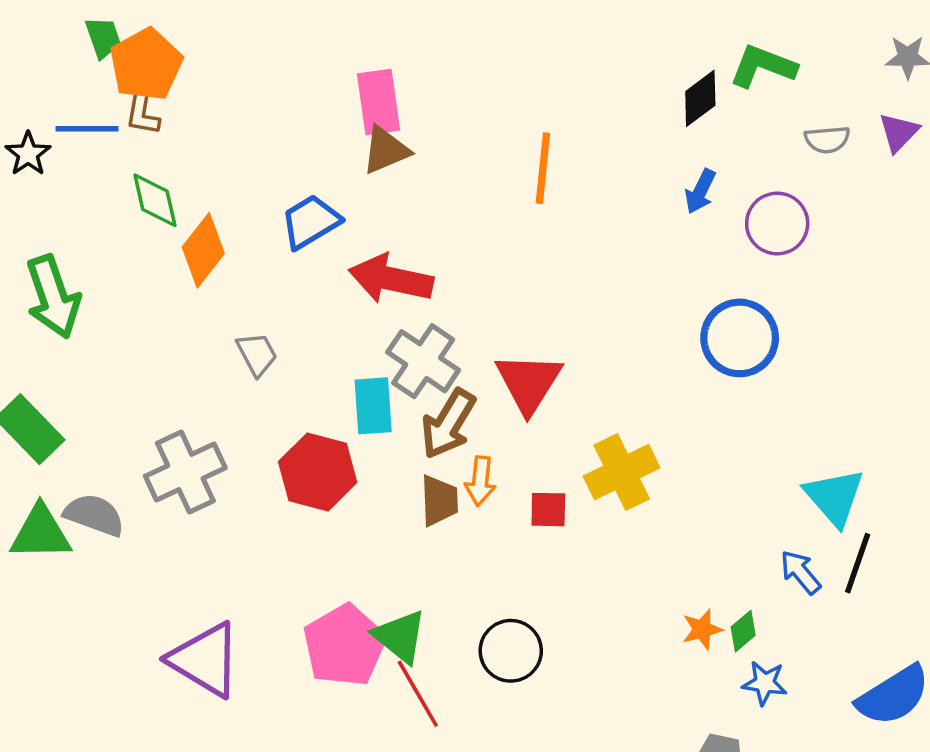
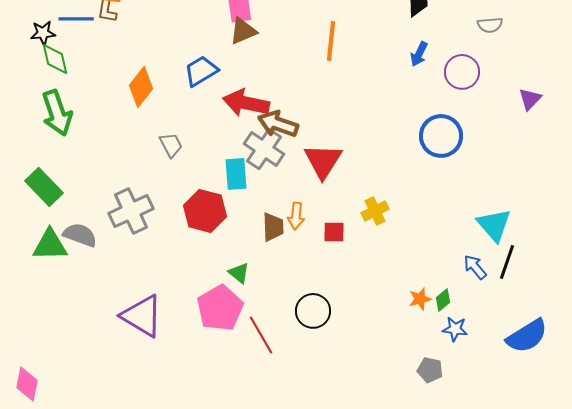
purple triangle: (899, 132) -> (530, 99), moved
black star: (28, 154) -> (43, 33), turned 30
green diamond: (155, 200) -> (55, 59), moved
brown arrow: (448, 424) -> (278, 124), moved, turned 78
yellow cross: (622, 472) -> (375, 211), size x0.7
green triangle: (400, 636) -> (239, 273), moved, size x0.7

